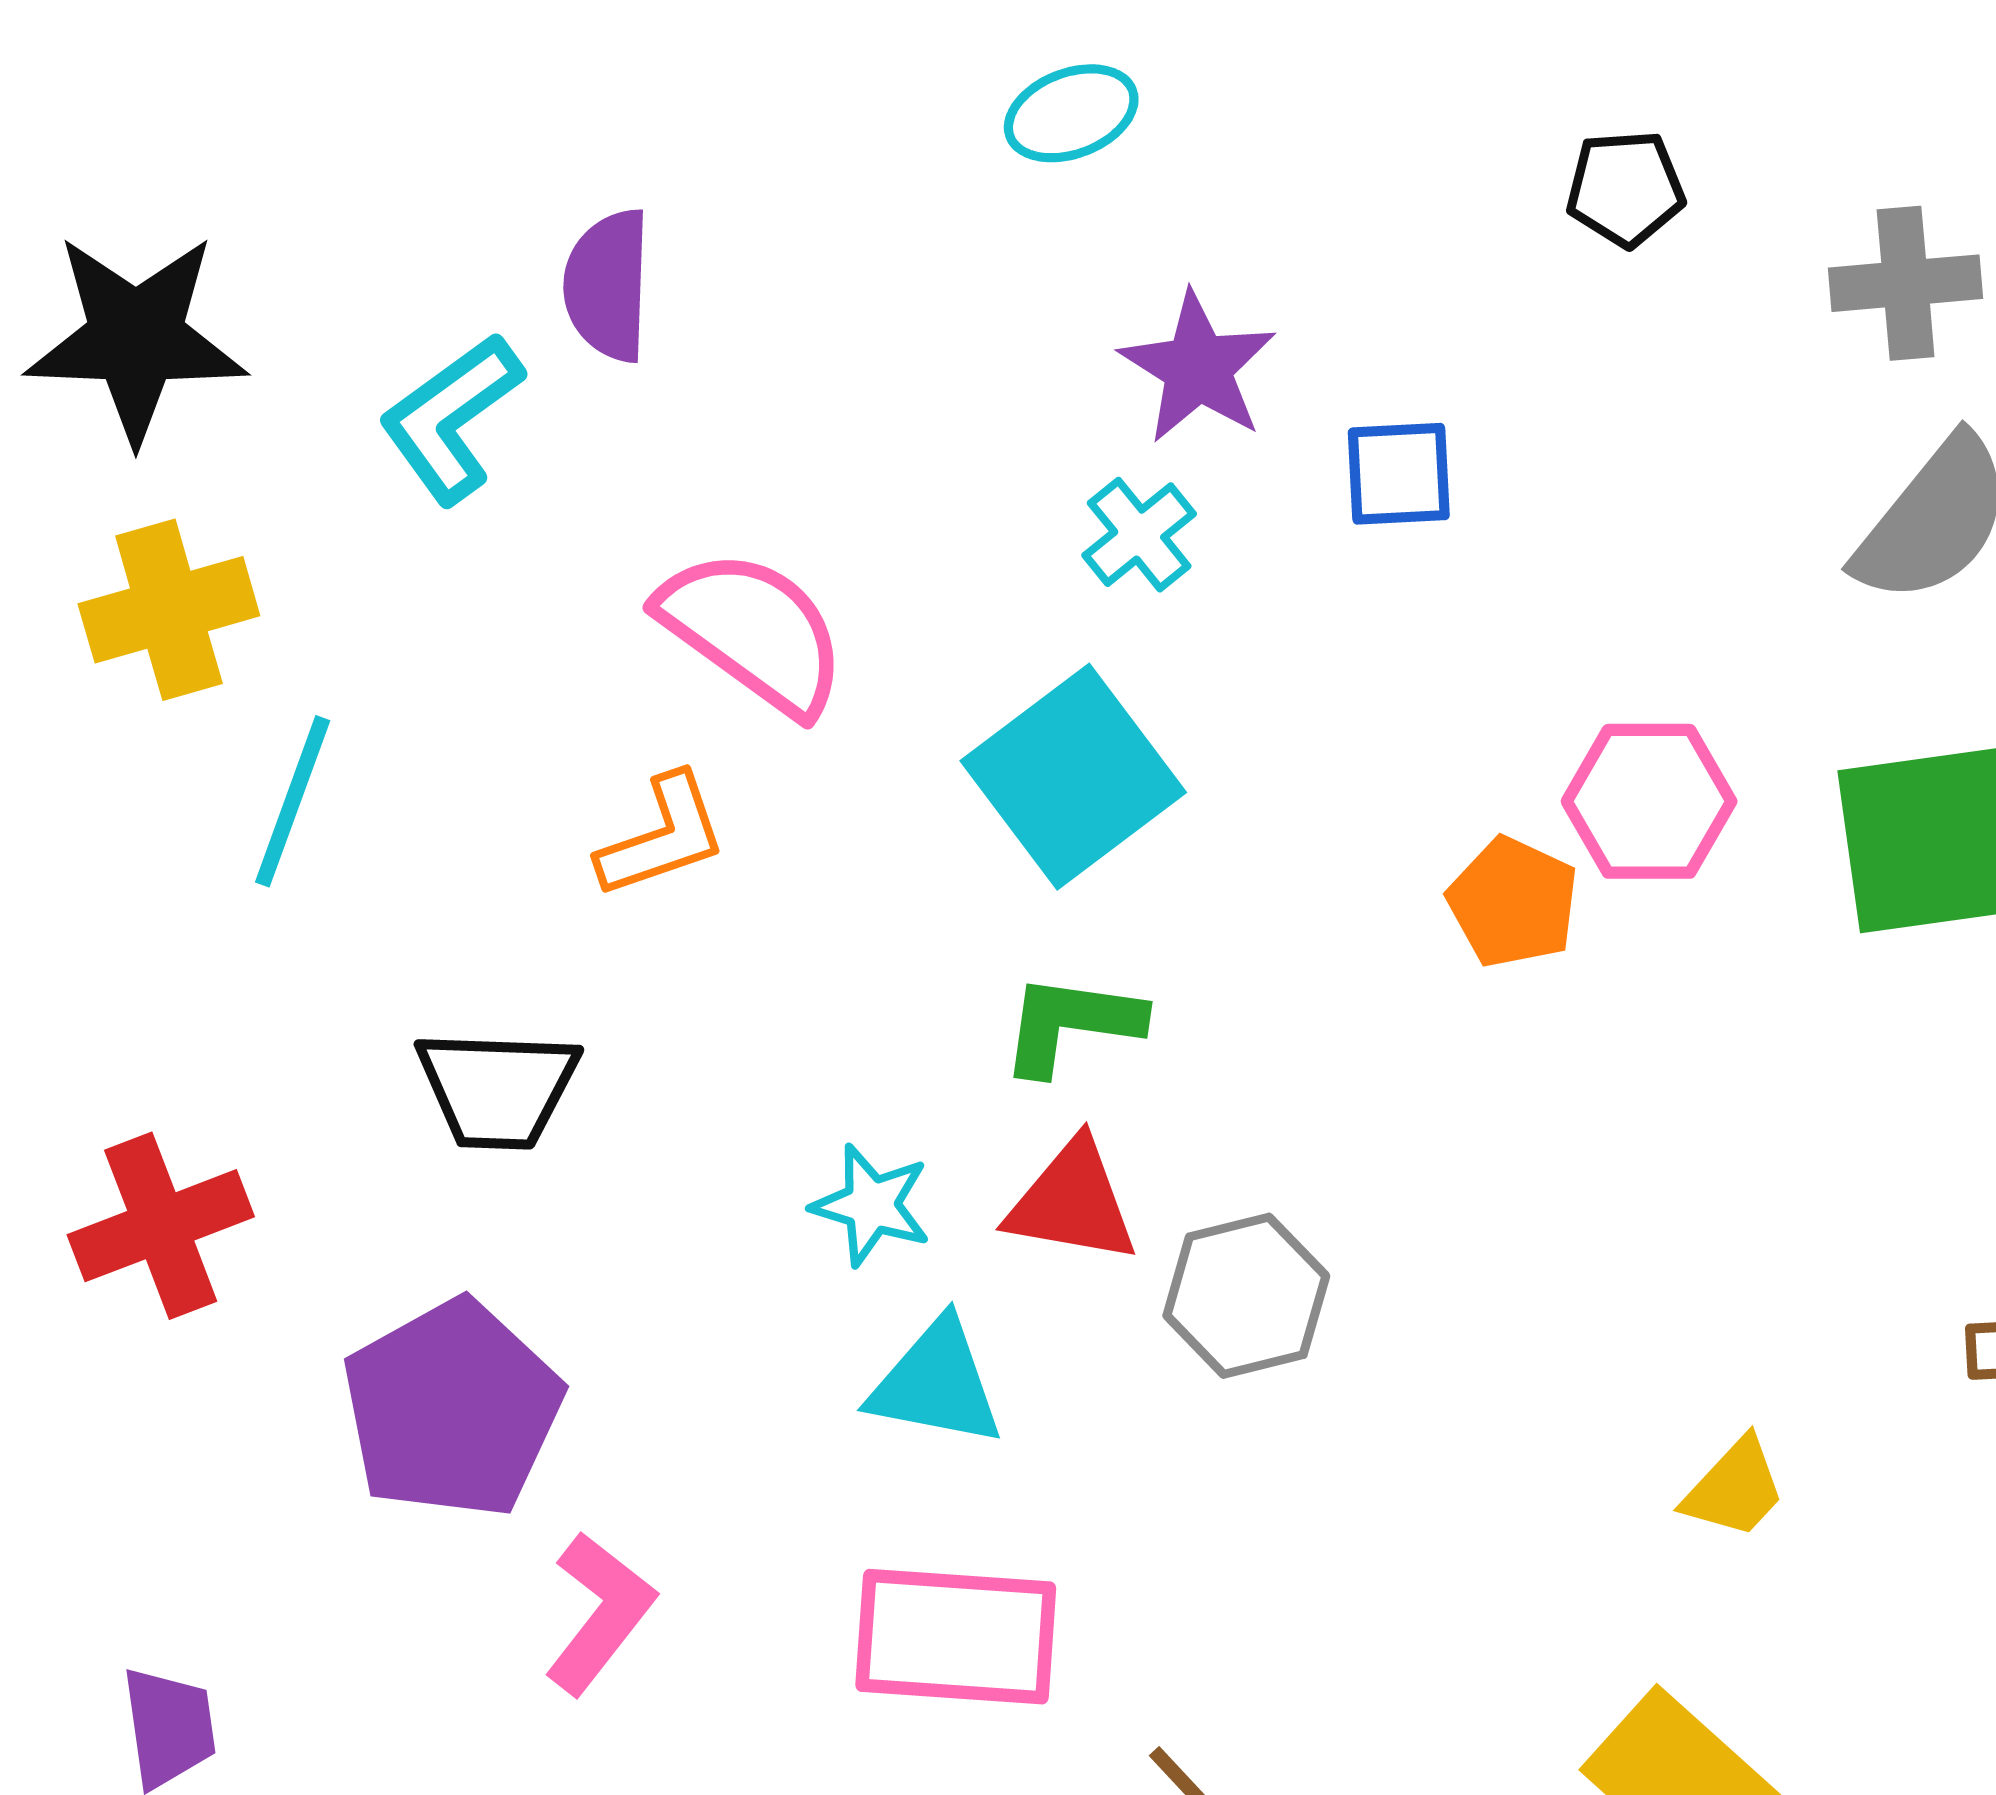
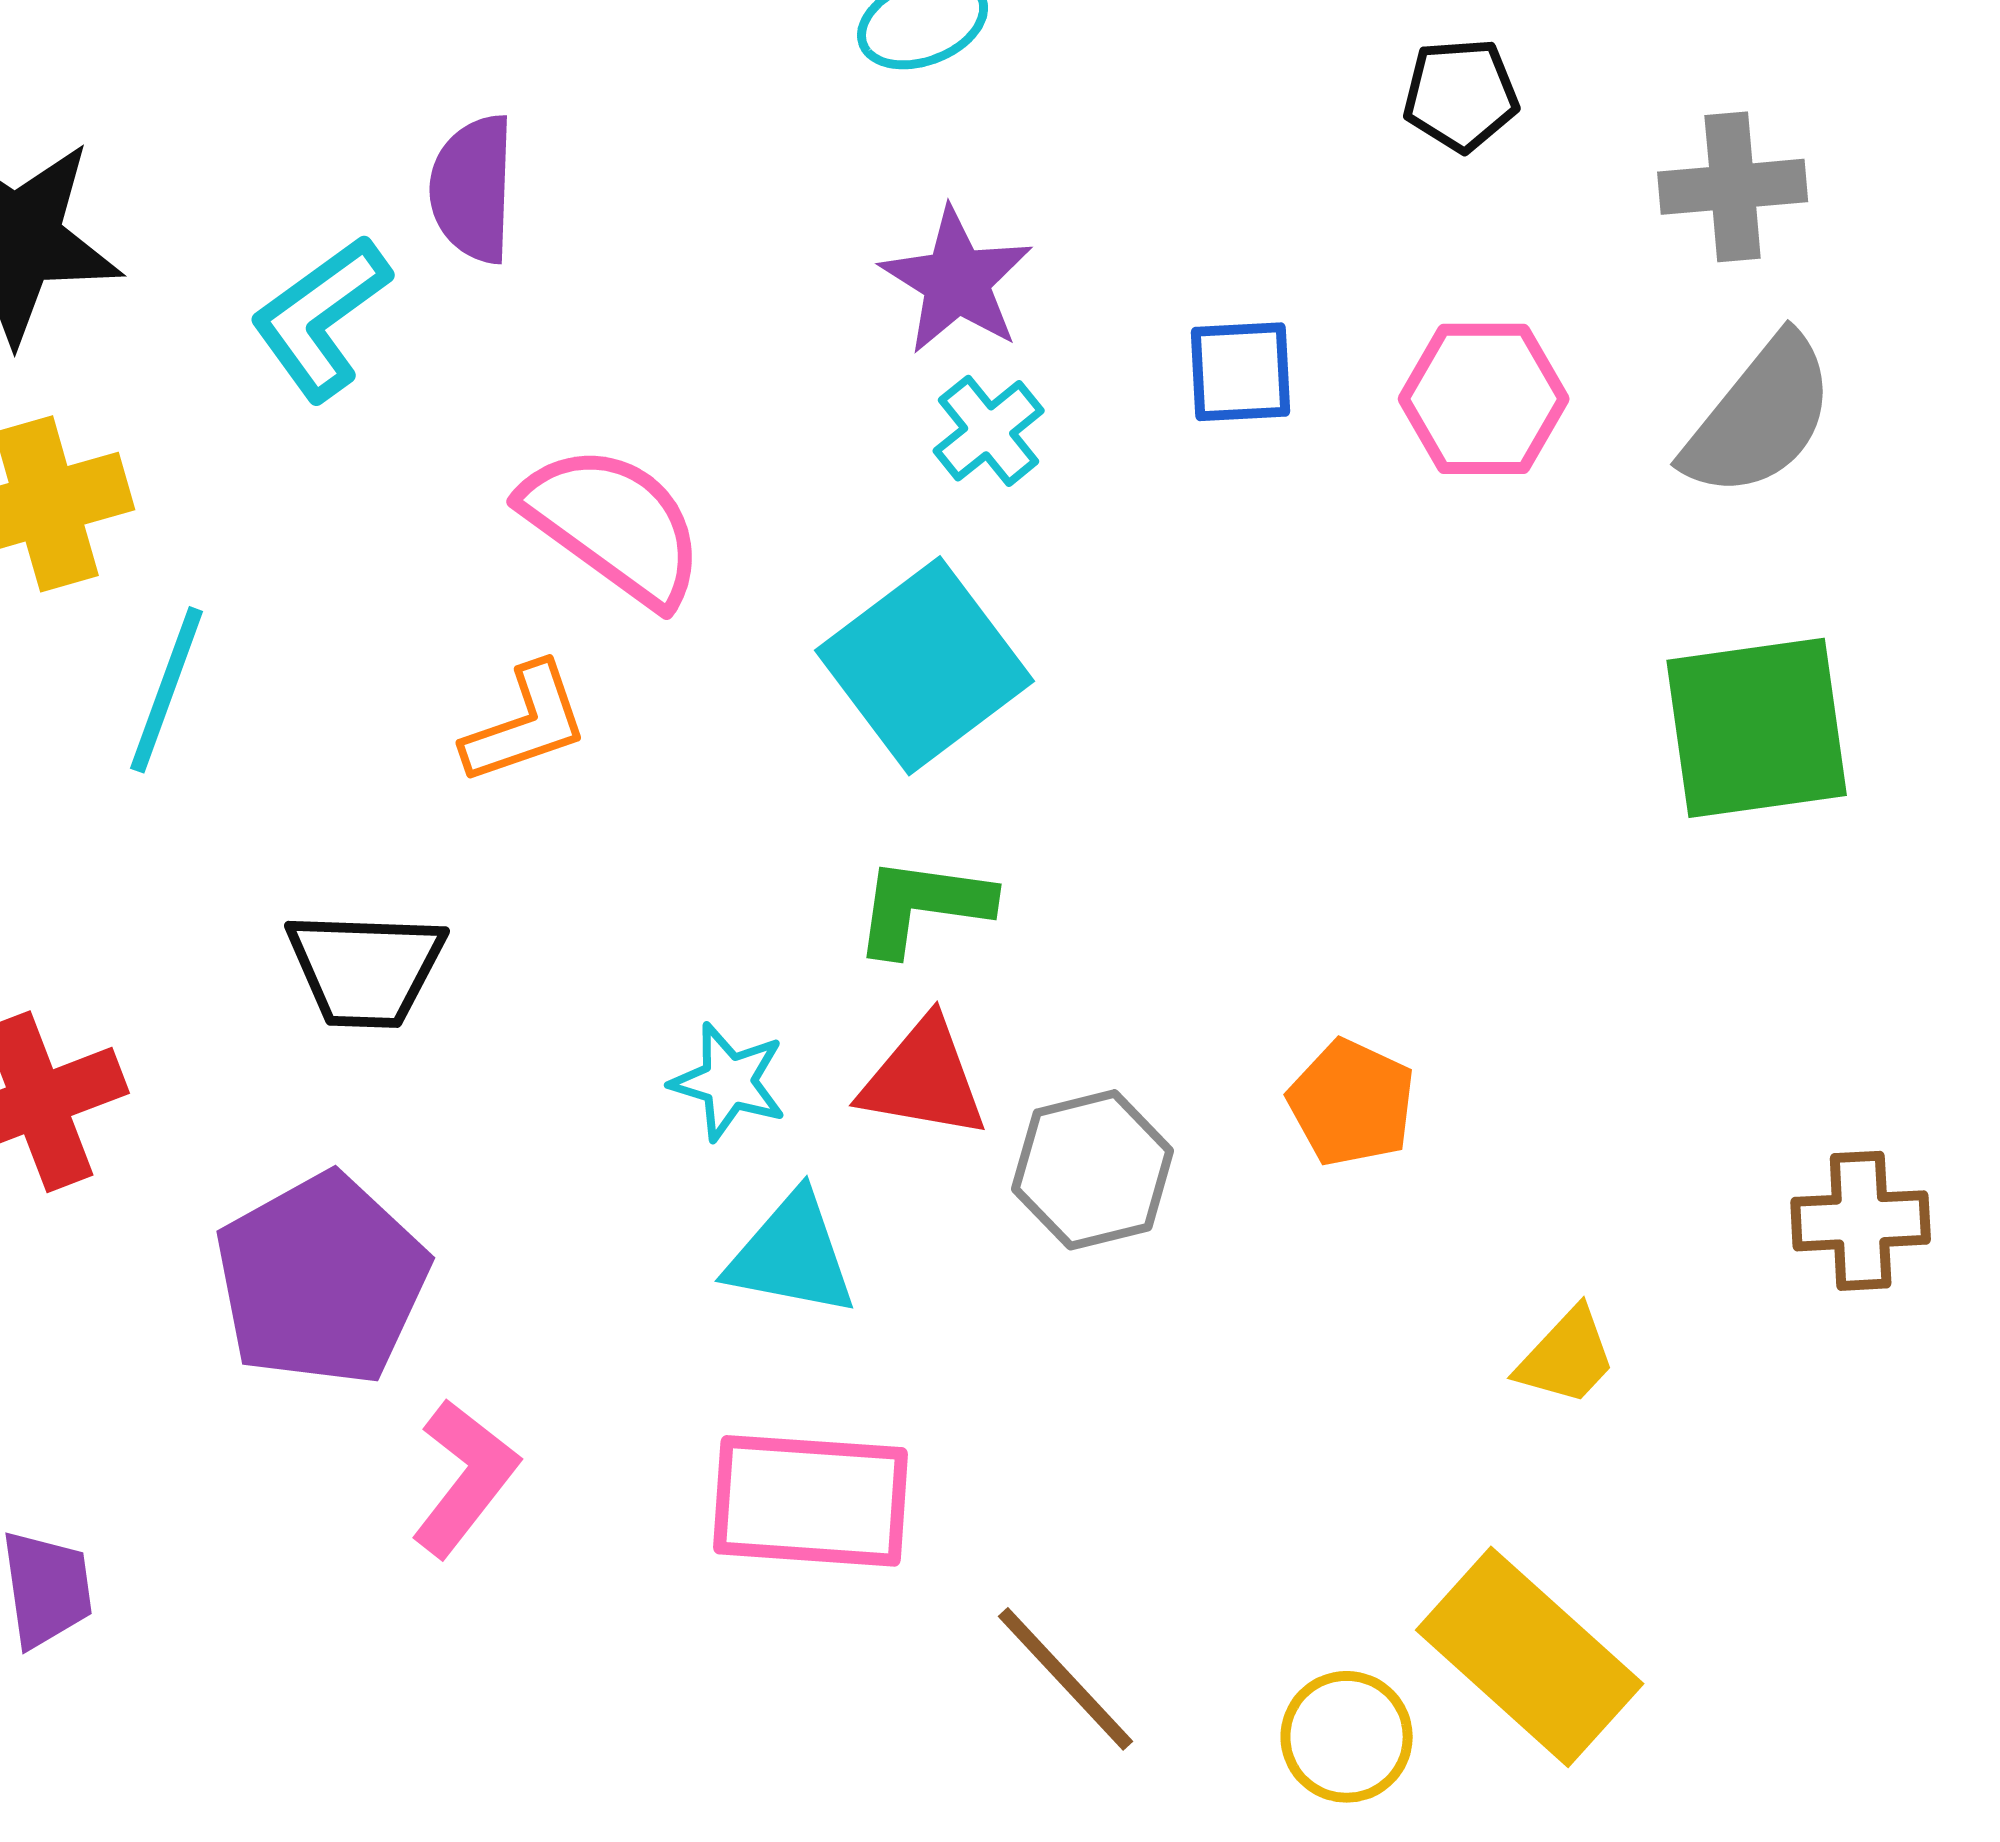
purple star: (1198, 368) -> (957, 281), moved
pink hexagon: (1649, 801) -> (1484, 399), moved
orange pentagon: (1513, 902) -> (1352, 1103), moved

